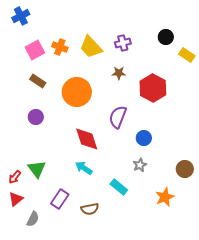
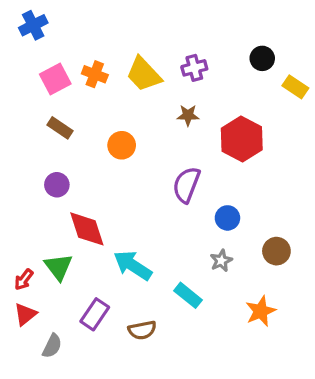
orange circle: (77, 92) -> (122, 145), size x0.6
red diamond: (87, 139) -> (87, 229), moved
cyan arrow: (84, 168) -> (133, 265), size x1.4
brown circle: (185, 169) -> (276, 251), moved

